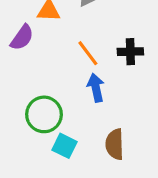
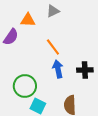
black cross: (130, 52) -> (85, 70), moved

